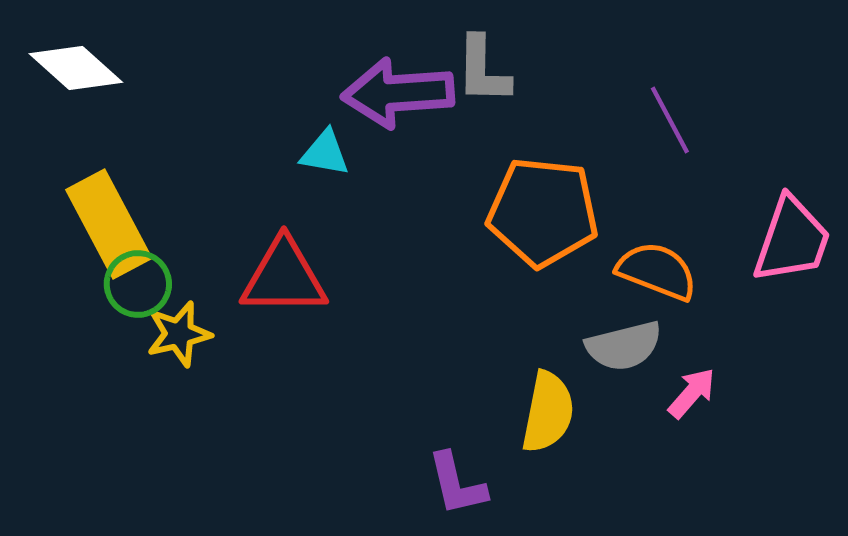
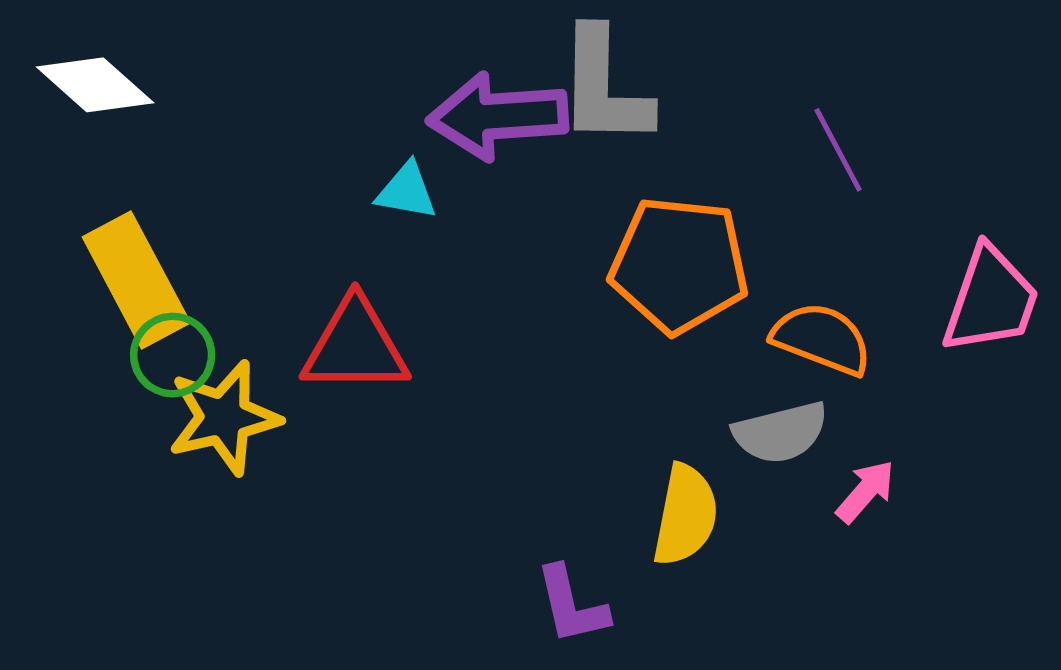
gray L-shape: (483, 70) -> (604, 87), size x1.4
yellow star: (179, 334) -> (224, 418), size x1.4

